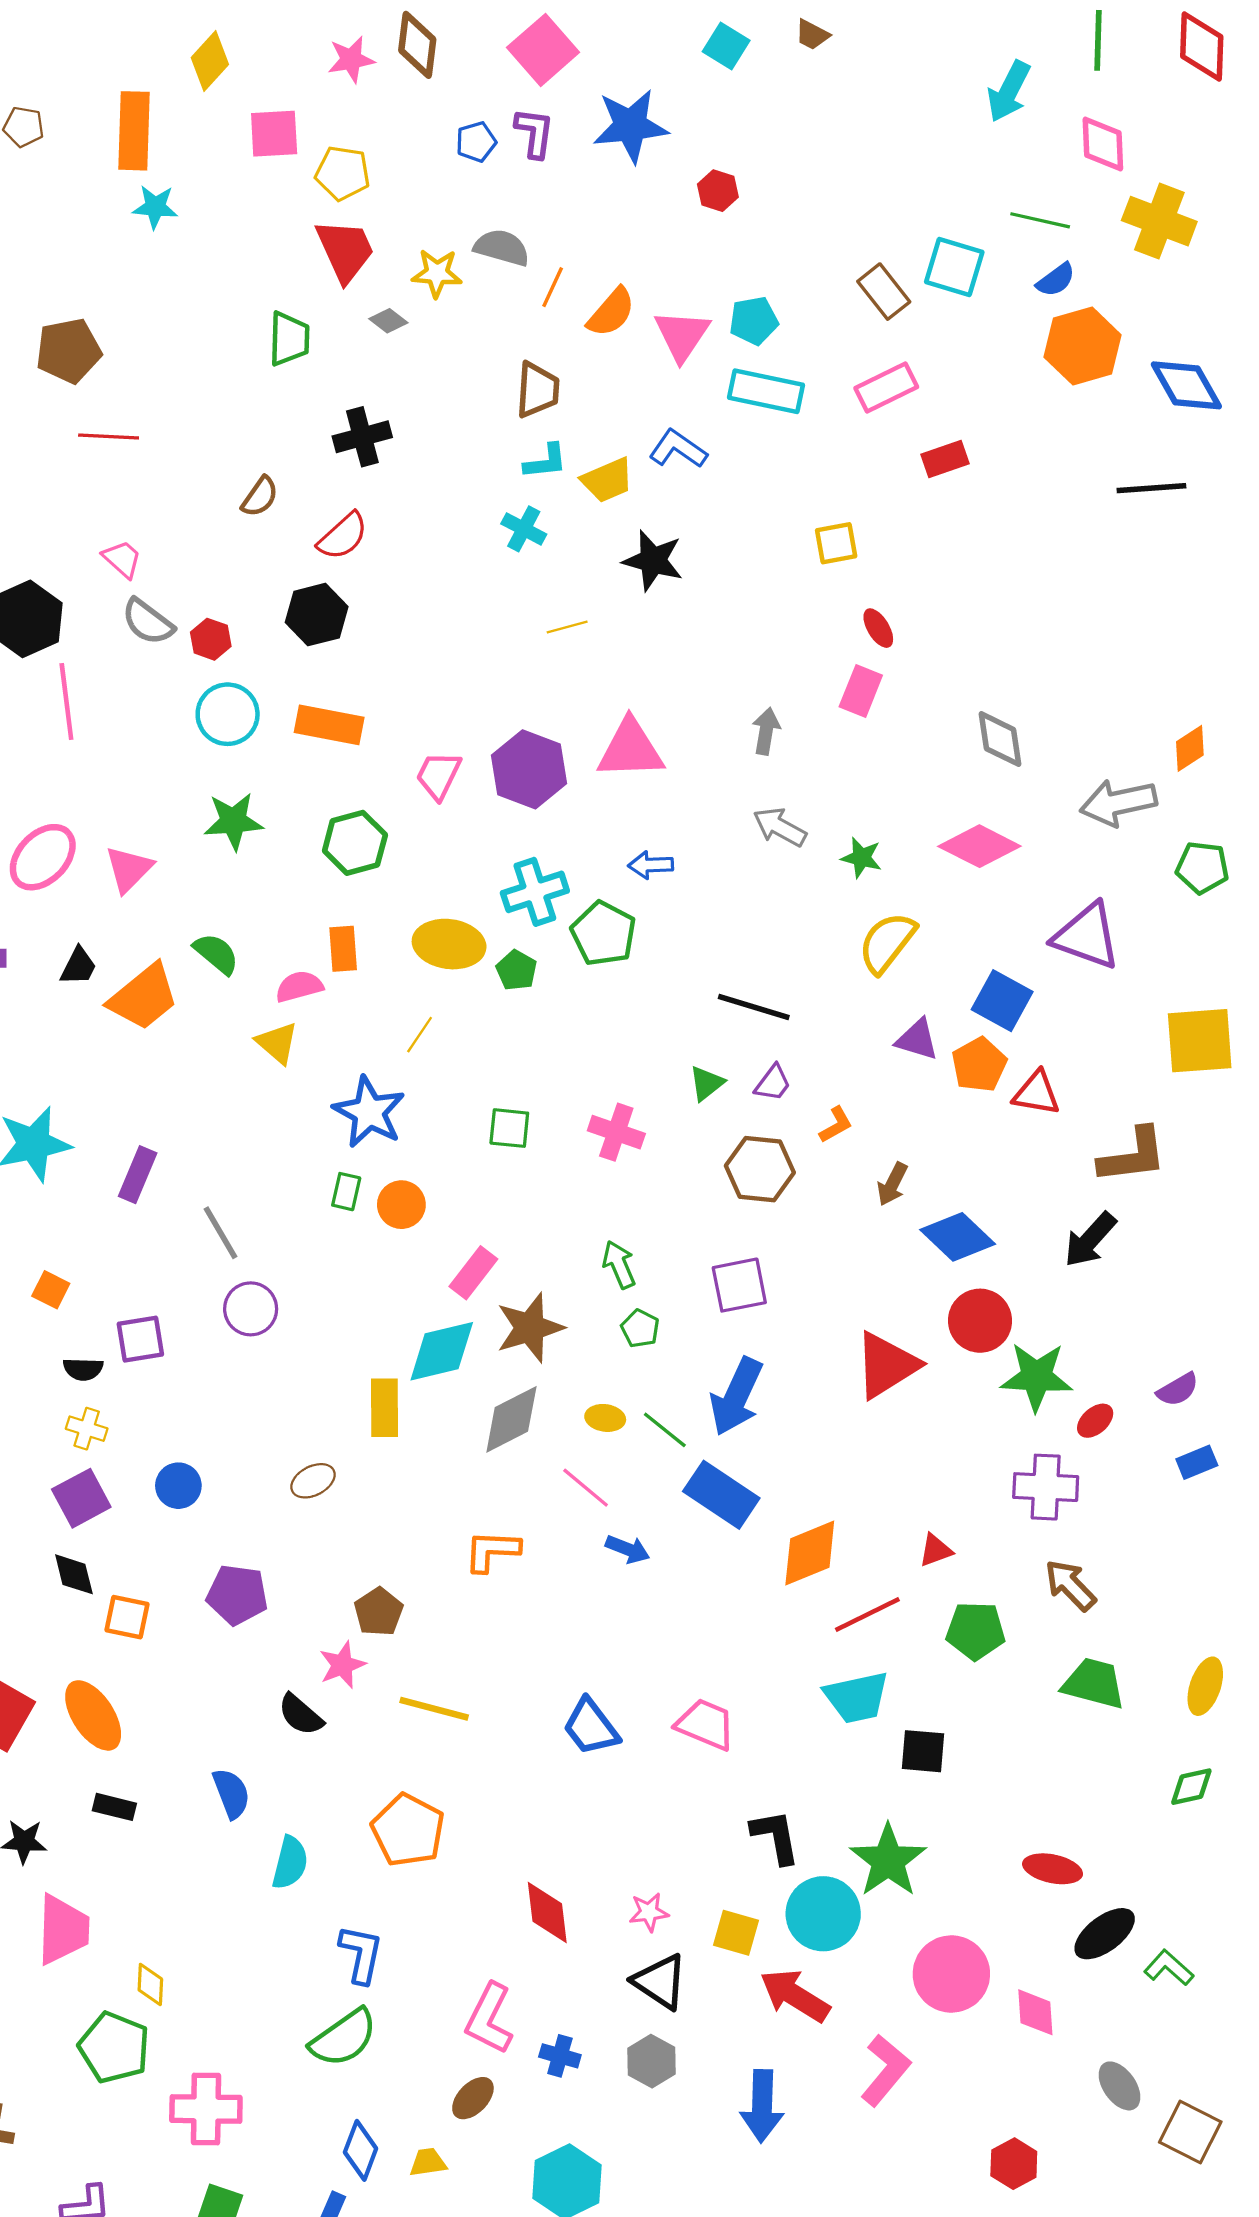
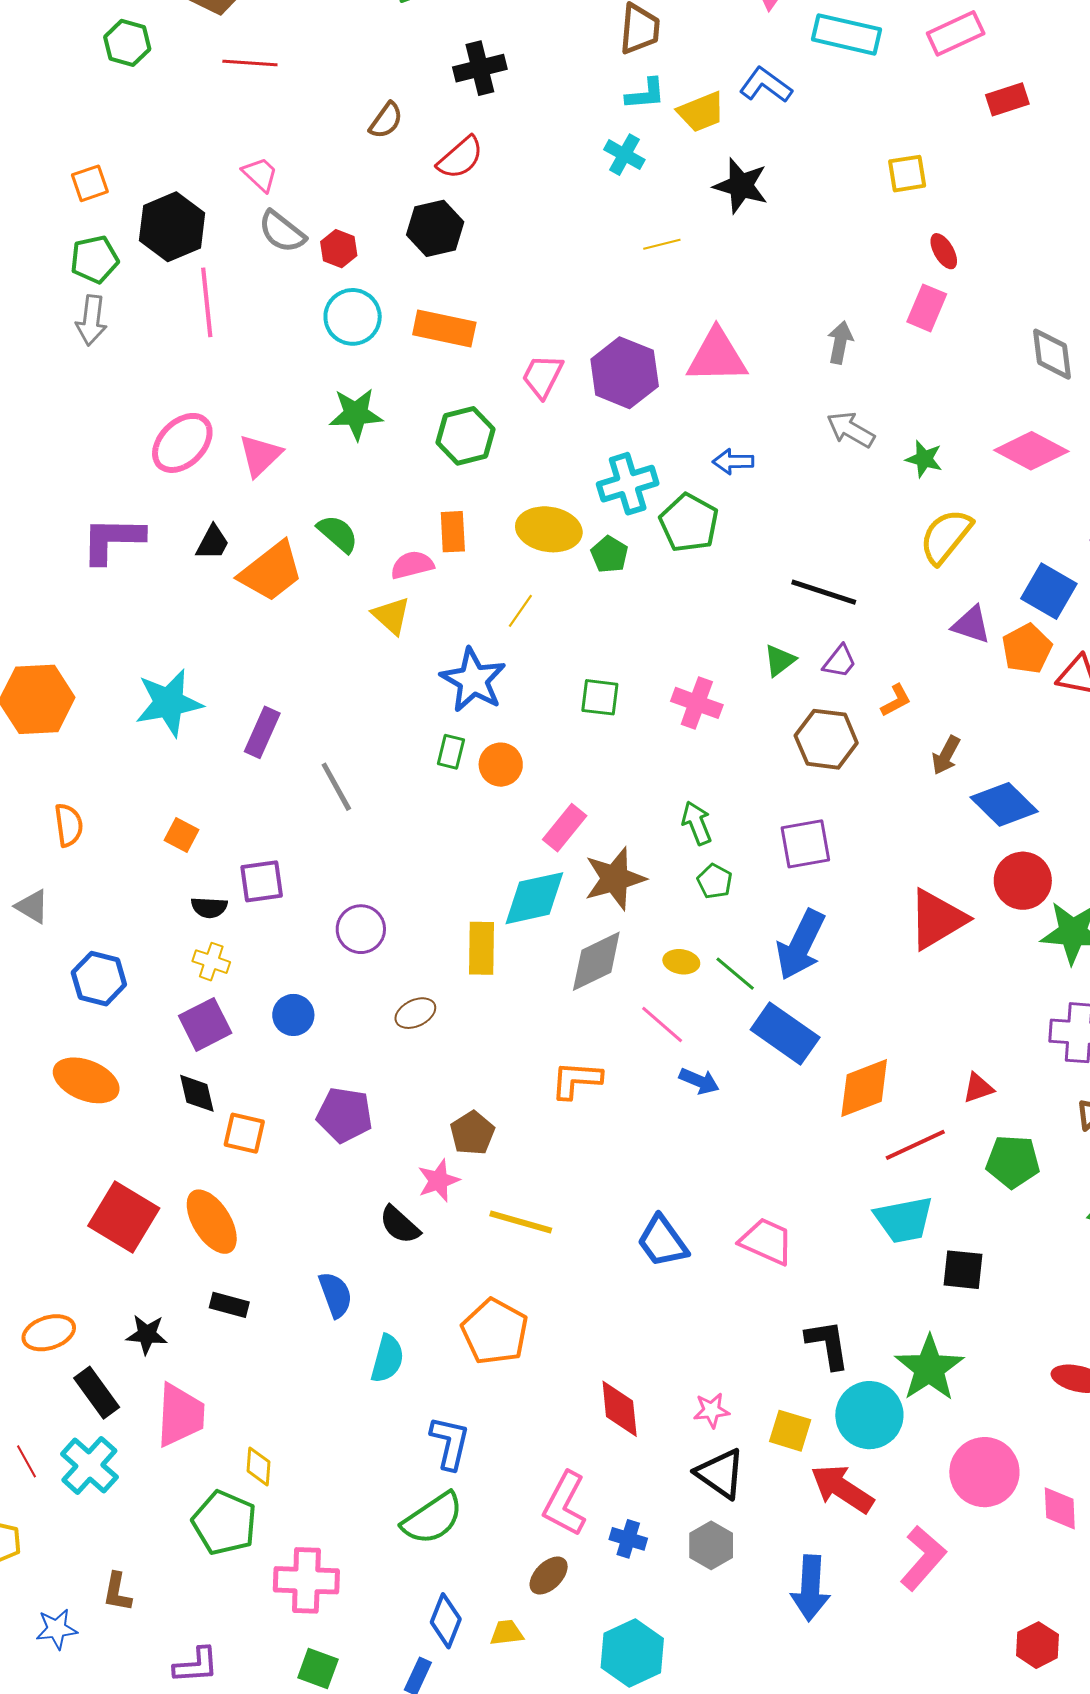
purple circle: (251, 1309) -> (361, 929), moved

